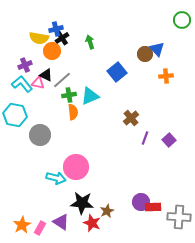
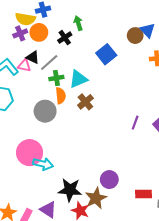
black cross: (62, 38) -> (65, 38), moved
purple cross: (25, 65) -> (20, 33), moved
brown cross: (131, 118) -> (85, 102), moved
gray circle: (40, 135) -> (45, 111), moved
pink circle: (76, 167) -> (30, 153), moved
purple circle: (141, 202) -> (109, 180), moved
brown star: (107, 211) -> (96, 198), size x1.5

